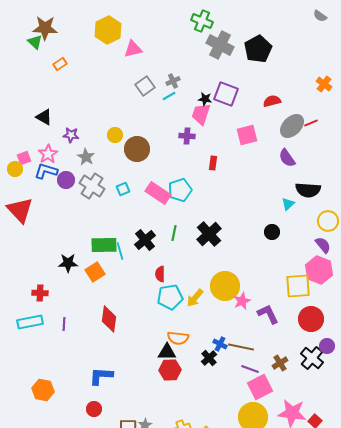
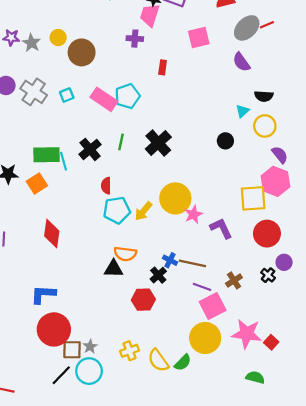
gray star: (86, 157) -> (31, 43), moved
black semicircle: (308, 190) -> (264, 96), size x0.7
yellow circle: (328, 221) -> (265, 126), moved
black cross: (312, 358) -> (268, 275), size x0.6
red hexagon: (170, 370) -> (143, 300), moved
red circle: (94, 409) -> (54, 329), moved, size x2.0

